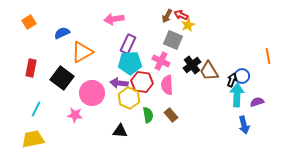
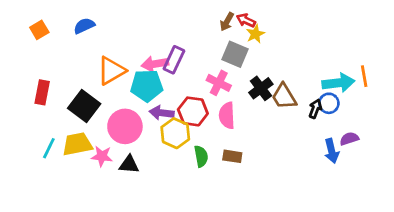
pink arrow: (114, 19) -> (155, 64), moved
blue semicircle: (62, 33) -> (84, 26), moved
cyan pentagon: (130, 63) -> (147, 86), moved
cyan arrow: (237, 95) -> (338, 83), moved, turned 80
brown rectangle: (171, 115) -> (232, 156), turned -40
blue arrow: (244, 125) -> (332, 151), moved
black triangle: (120, 131) -> (129, 164), moved
yellow trapezoid: (33, 139) -> (77, 144), moved

